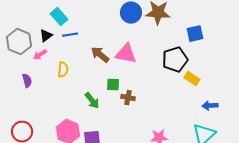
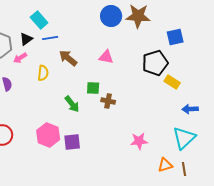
pink triangle: (126, 54) -> (106, 57), size x0.7
brown arrow: (100, 55) -> (68, 58), moved

